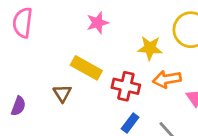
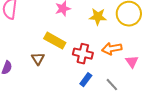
yellow star: (150, 48) -> (98, 17), moved

